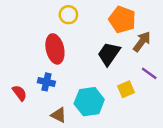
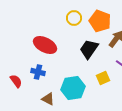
yellow circle: (68, 15) -> (74, 18), moved
red ellipse: (55, 49) -> (45, 45), turned -50

